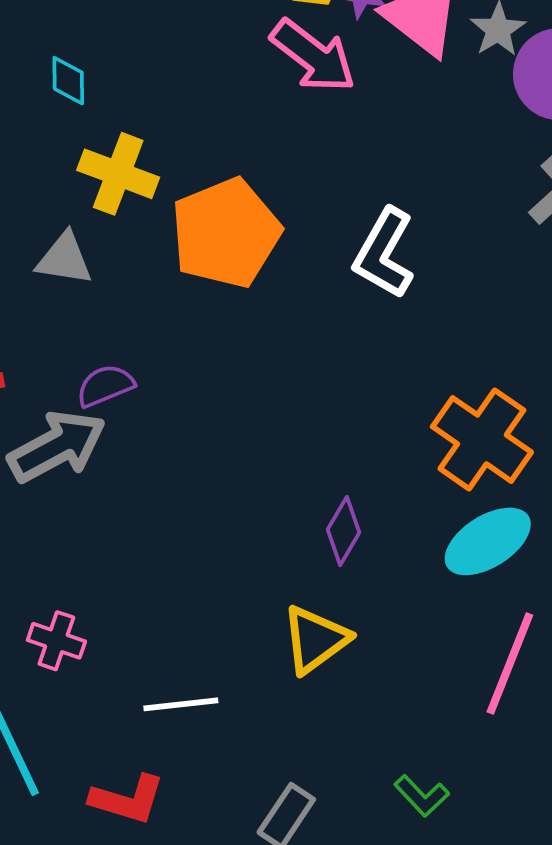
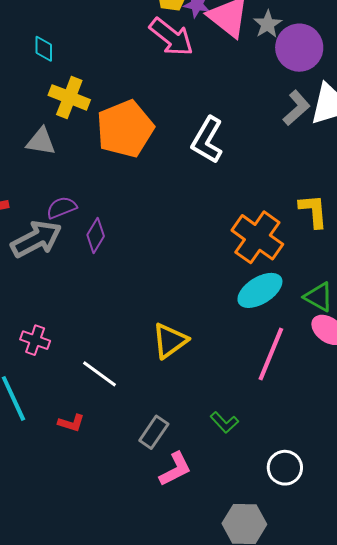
purple diamond: (343, 531) -> (96, 235), moved
white line: (181, 704) -> (100, 374), turned 42
red L-shape: (127, 799) -> (71, 423), size x0.7

